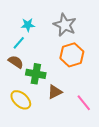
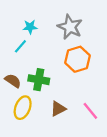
brown semicircle: (16, 62) -> (13, 81), moved
brown triangle: (55, 92) -> (58, 109), moved
yellow ellipse: (21, 100) -> (23, 108), turned 70

